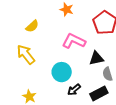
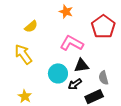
black triangle: (96, 58) -> (81, 66), moved
black arrow: (74, 90) -> (75, 84), moved

